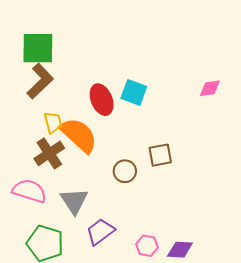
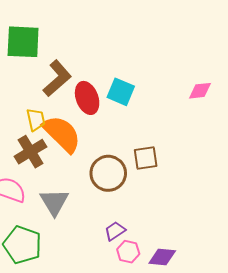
brown L-shape: (40, 81) -> (57, 78), moved
brown circle: (125, 171) -> (108, 173), size x1.5
purple trapezoid: (100, 232) -> (115, 231), moved, size x0.7

